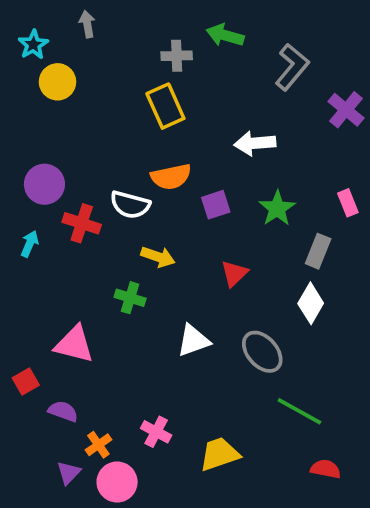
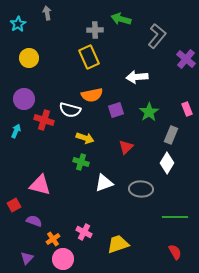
yellow circle: (57, 82) -> (29, 58), moved
green cross: (130, 298) -> (81, 162), moved
gray ellipse: (262, 352) -> (141, 189), turned -45
green line: (299, 411) -> (175, 217), moved, turned -30
red semicircle: (326, 469) -> (175, 252), turned 49
purple triangle: (69, 473) -> (27, 258), moved

